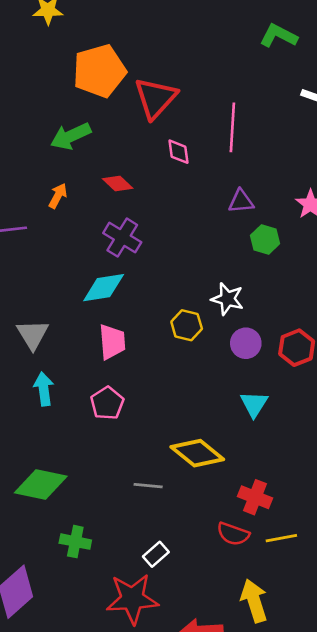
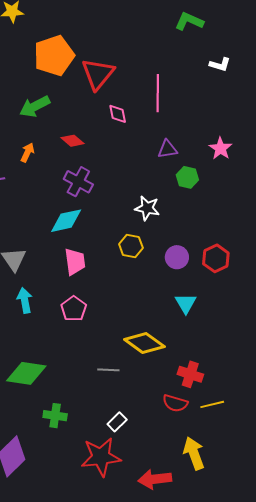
white star: (227, 299) -> (147, 208), moved

